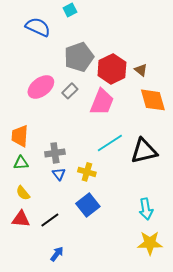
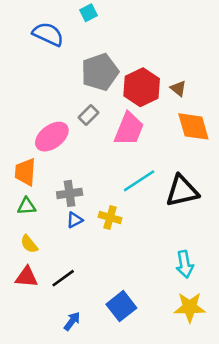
pink ellipse: (41, 87) -> (52, 137), moved
blue triangle: (59, 174) -> (75, 220), turned 40
blue square: (88, 205) -> (121, 306), moved

